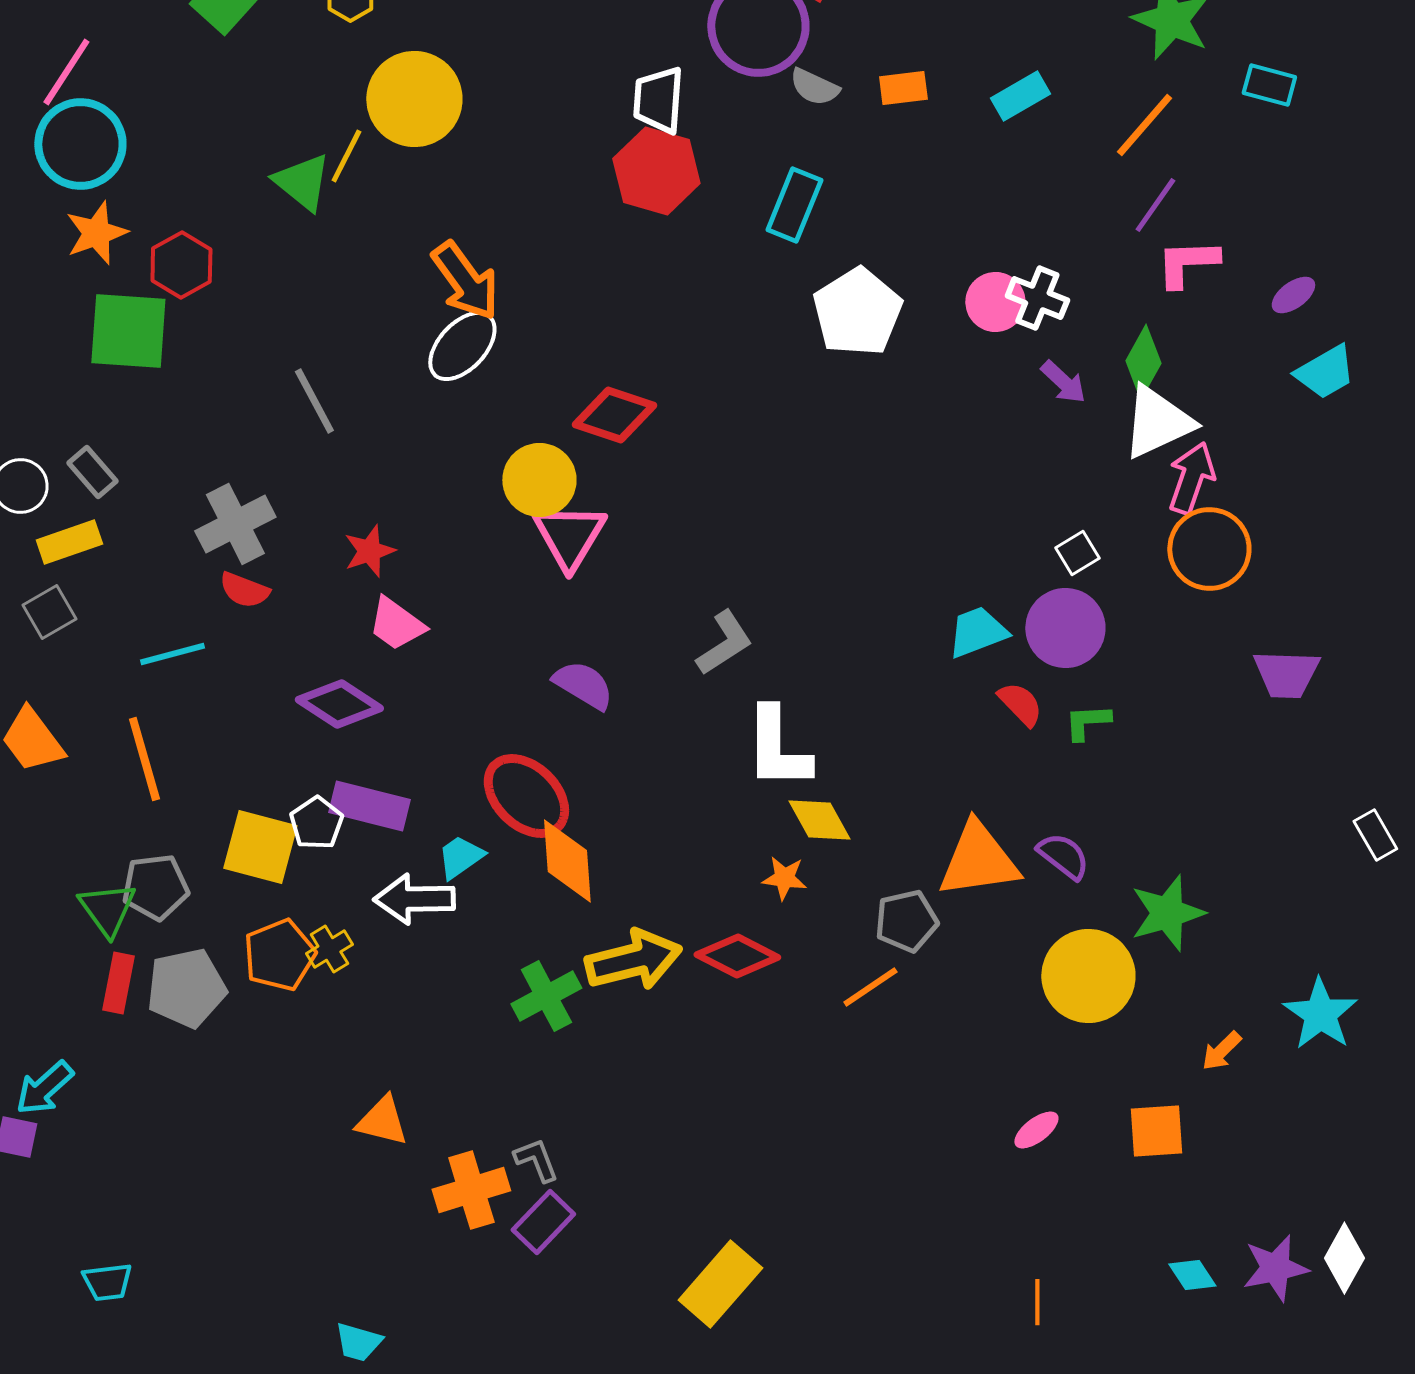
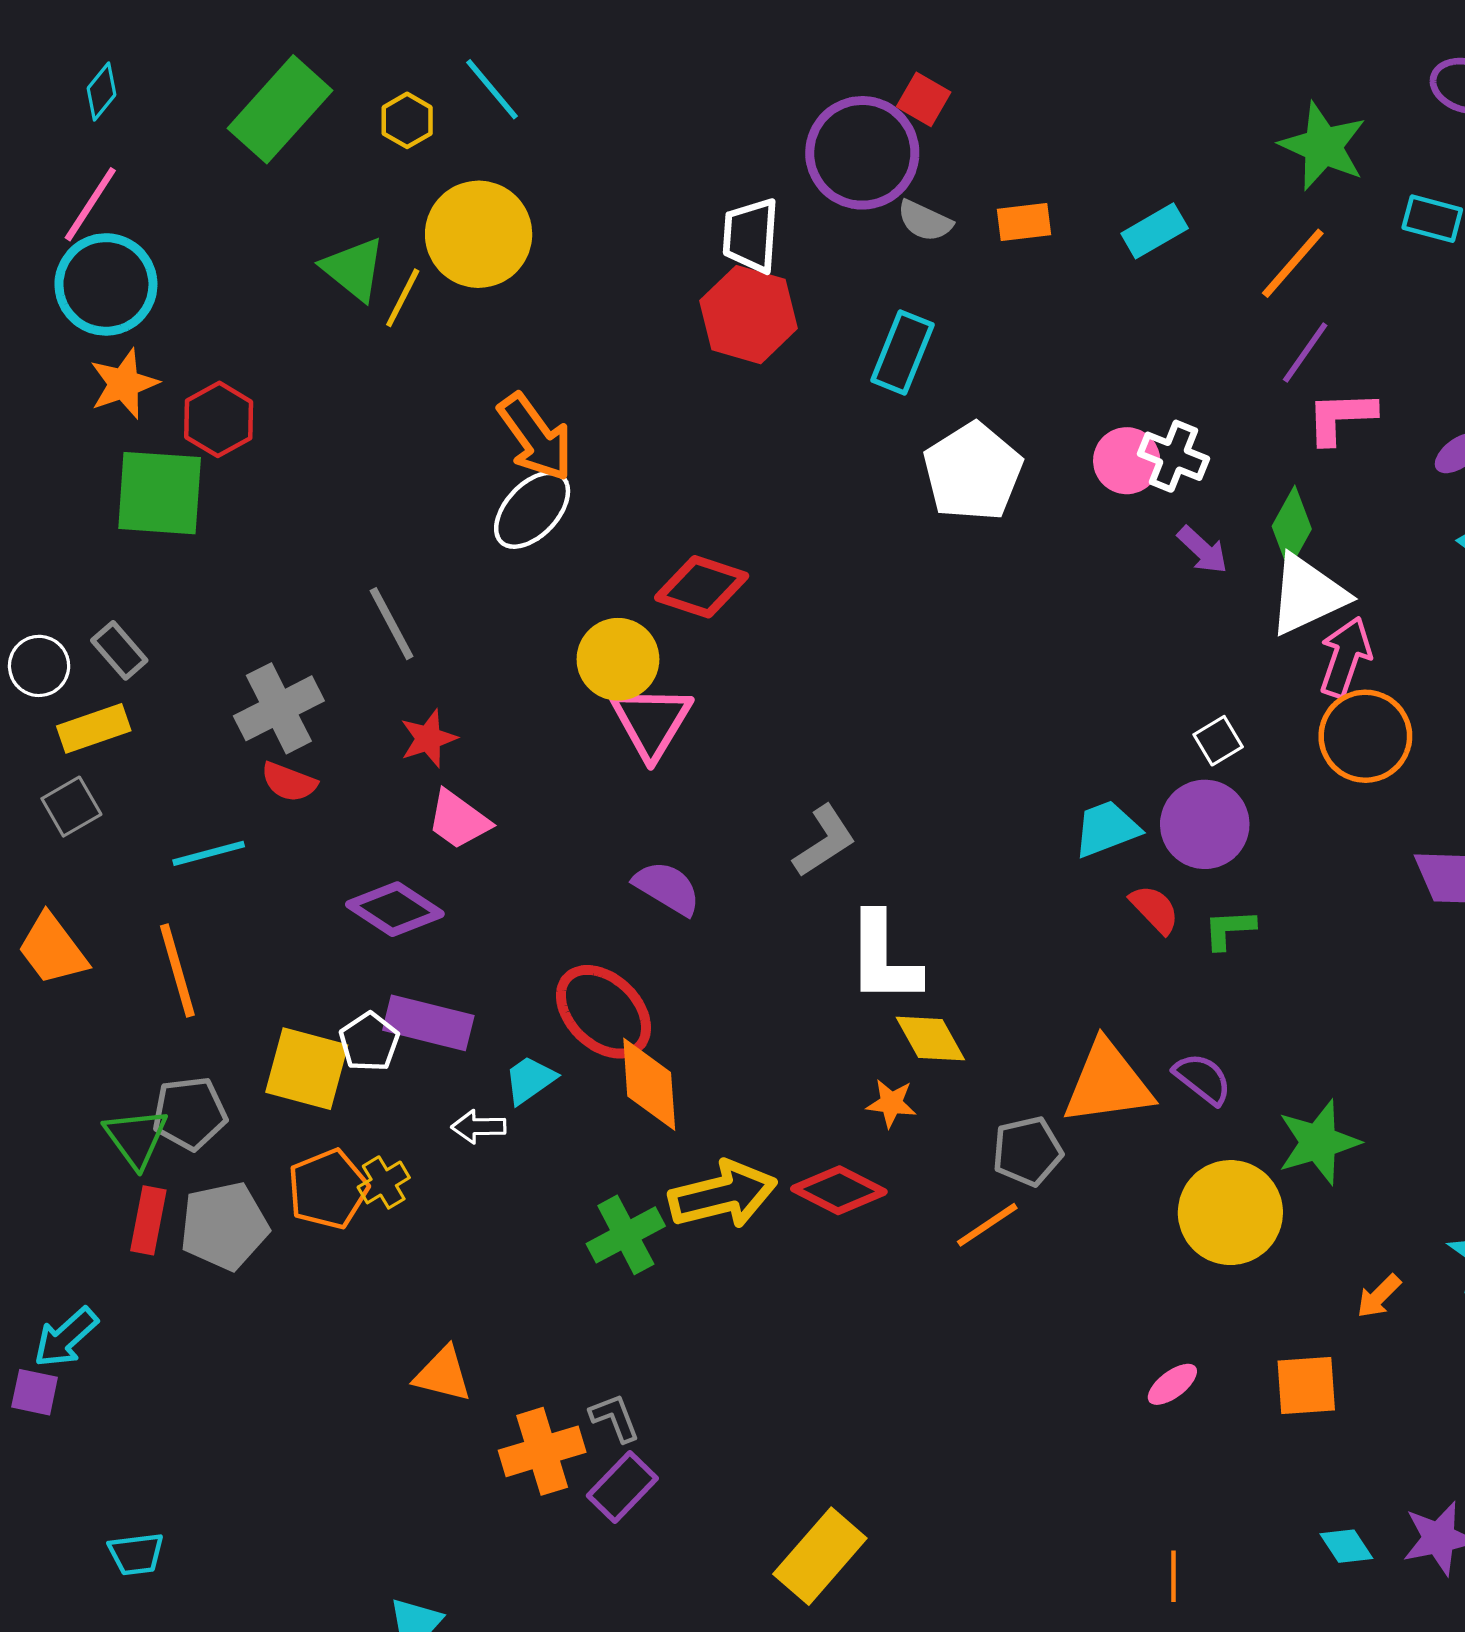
green triangle: (302, 182) -> (354, 269), moved
gray line: (314, 401) -> (392, 624), moved
white arrow: (414, 899) -> (479, 1127), size x0.6

